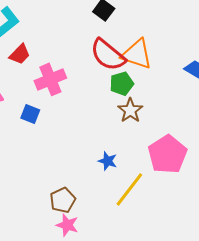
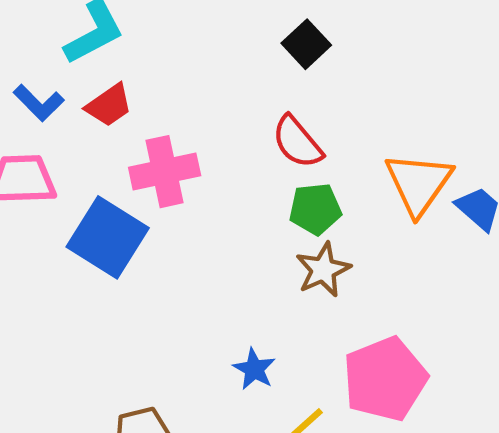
orange triangle: (137, 54) -> (419, 184), moved, turned 36
red semicircle: (108, 55) -> (297, 142), size x0.7
blue square: (30, 114) -> (108, 237), size x1.8

